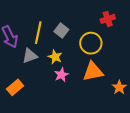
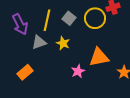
yellow circle: (91, 43) -> (95, 18), moved
pink star: (61, 75) -> (78, 71), moved

